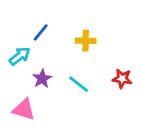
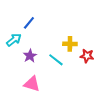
yellow cross: (86, 41) -> (70, 44), moved
pink triangle: (24, 109) -> (32, 84), moved

